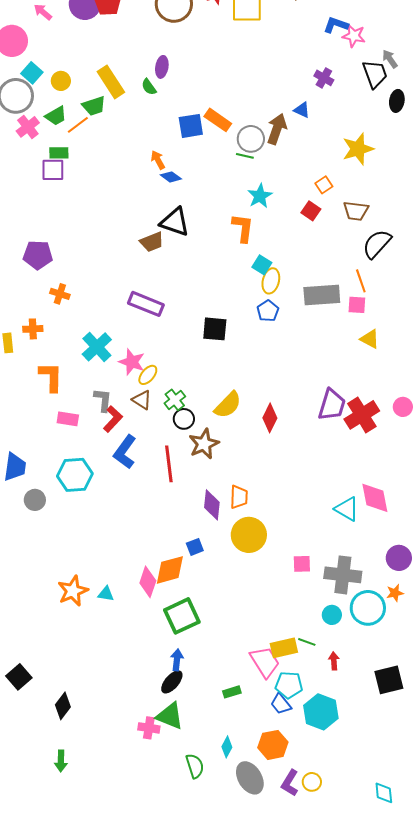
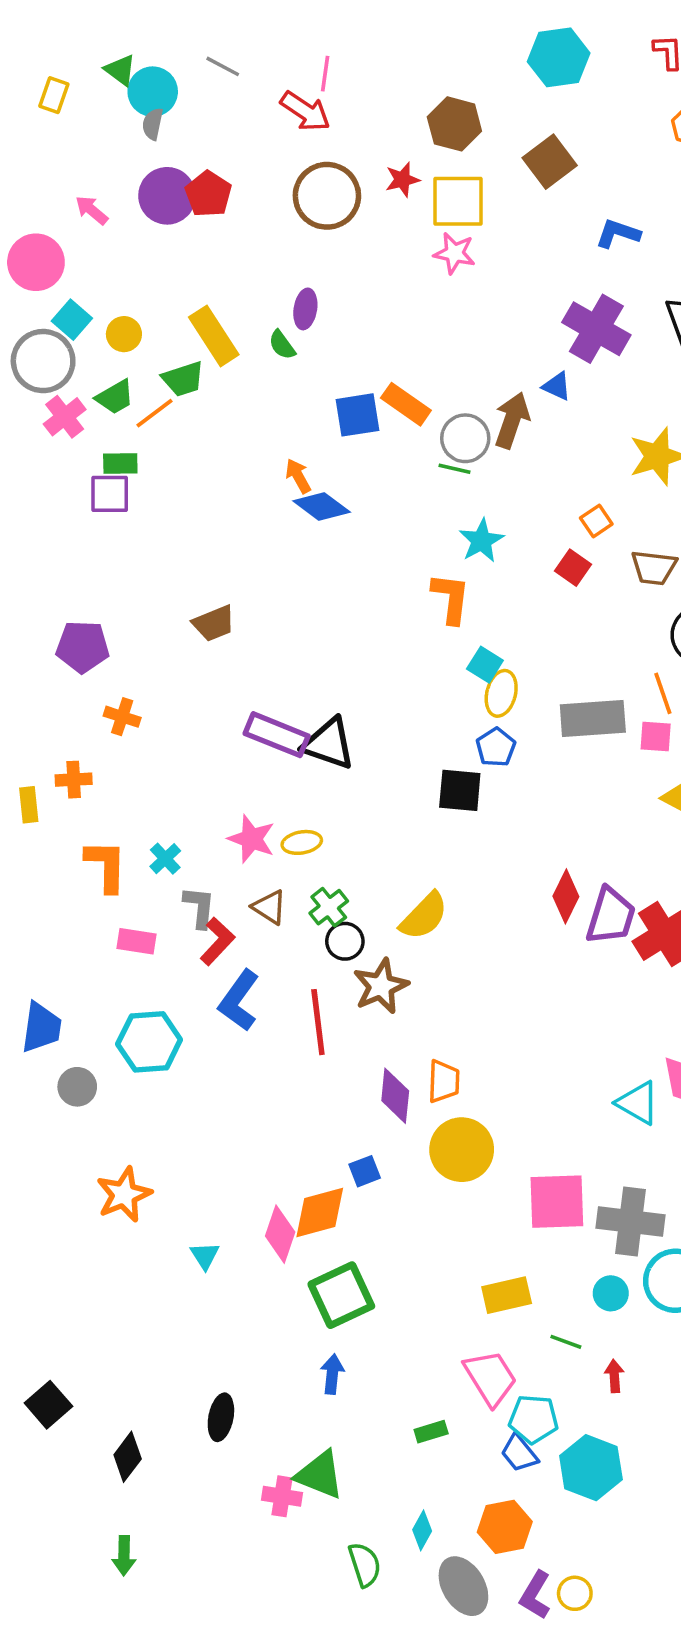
pink star: (354, 36) -> (454, 253), moved
purple cross: (324, 78) -> (596, 329), size x1.8
blue diamond: (171, 177) -> (322, 507), size x1.4
black triangle: (175, 222) -> (329, 744), moved
brown trapezoid: (152, 242) -> (214, 623), moved
black square: (215, 329) -> (460, 790), moved
cyan cross: (97, 347) -> (165, 859), moved, size x0.6
yellow ellipse: (148, 375) -> (302, 842), moved, turned 40
red diamond: (270, 418) -> (566, 896), moved
pink square: (302, 564) -> (557, 1202), size x1.8
orange star: (73, 591) -> (124, 1195), moved
cyan triangle: (106, 594) -> (205, 1256), turned 48
yellow rectangle: (284, 648) -> (507, 1295), moved
black ellipse: (172, 682) -> (221, 1417), moved, turned -30

